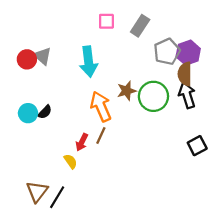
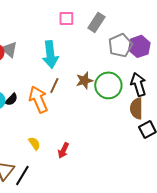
brown semicircle: (185, 74) -> (136, 108), moved
orange arrow: (101, 106) -> (38, 99), moved
brown line: (101, 136) -> (54, 85), moved
red arrow: (82, 142) -> (63, 150), moved

